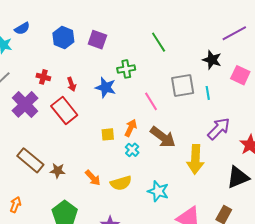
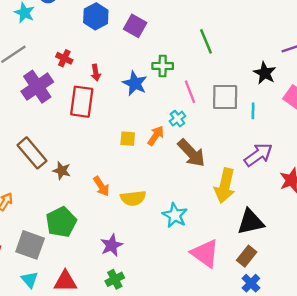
pink line: (151, 101) -> (190, 92), moved
red rectangle: (64, 110) -> (82, 102), turned 36
cyan cross: (132, 150) -> (177, 119), moved
black triangle: (238, 177) -> (251, 222), moved

